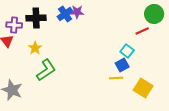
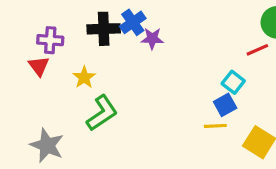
purple star: (77, 12) -> (152, 39), moved
black cross: (36, 18) -> (104, 29), moved

